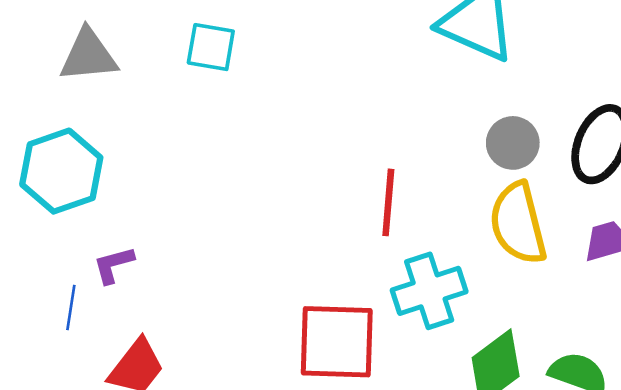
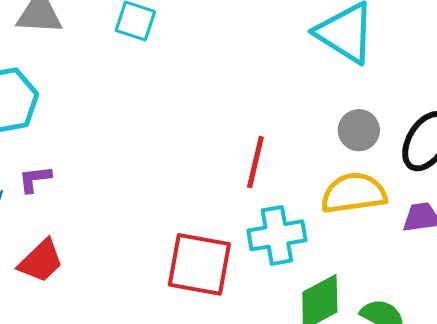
yellow semicircle: (518, 223) -> (354, 193), turned 88

